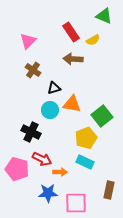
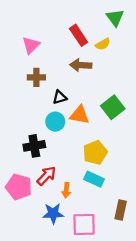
green triangle: (104, 16) -> (115, 18), turned 30
brown cross: (33, 70) -> (36, 77), turned -35
green square: (102, 116) -> (113, 107), moved
black cross: (31, 132) -> (34, 146), turned -36
red arrow: (42, 159) -> (46, 176), turned -72
orange arrow: (60, 172) -> (66, 190), turned 96

